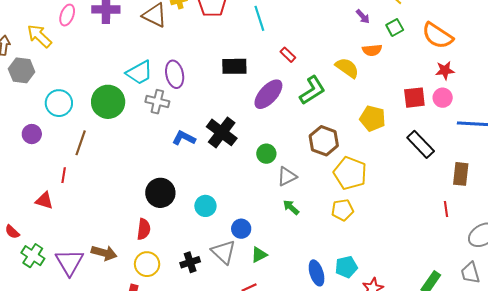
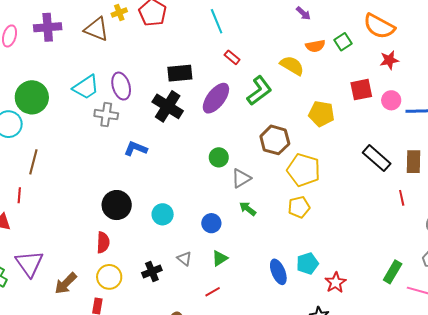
cyan line: (259, 18) -> (217, 21), moved
green square: (395, 27) -> (343, 42), moved
pink circle: (443, 98) -> (391, 100), moved
green circle: (108, 102) -> (32, 97), moved
black cross: (222, 132) -> (168, 106), moved
black rectangle: (421, 144) -> (377, 158), moved
blue circle: (241, 229) -> (211, 223), moved
gray triangle: (224, 252) -> (184, 259), size x0.6
brown arrow: (104, 253) -> (66, 283), moved, turned 125
purple triangle: (69, 262) -> (29, 264), moved

